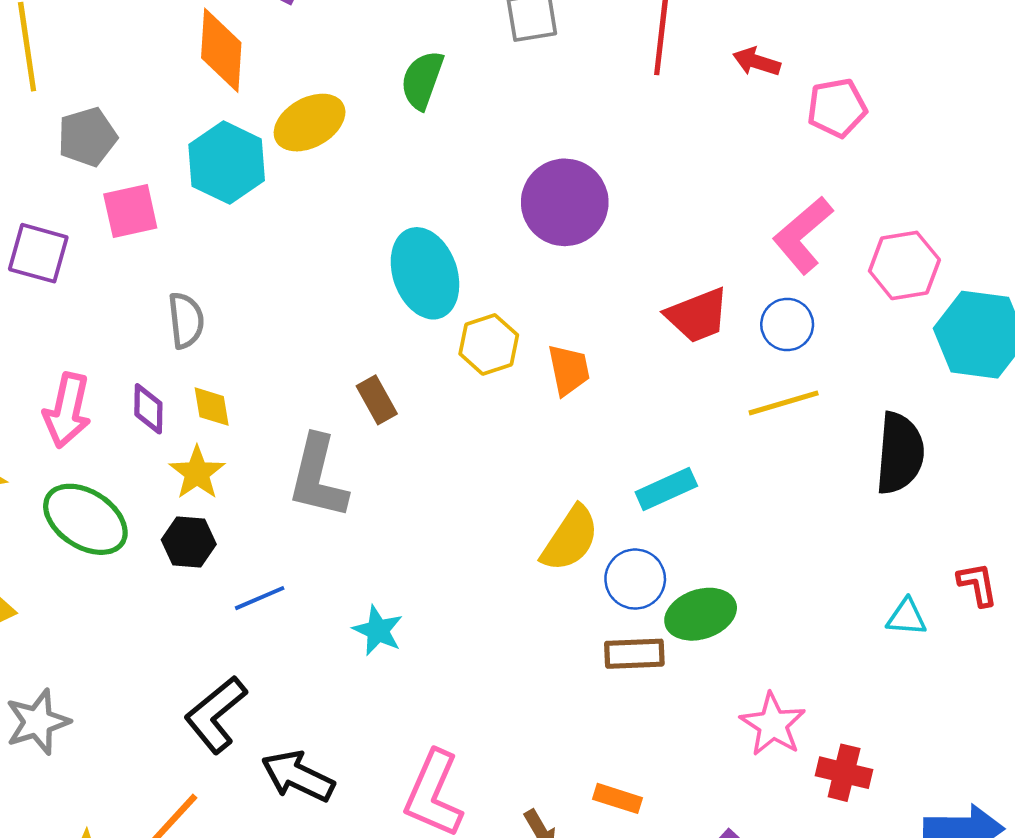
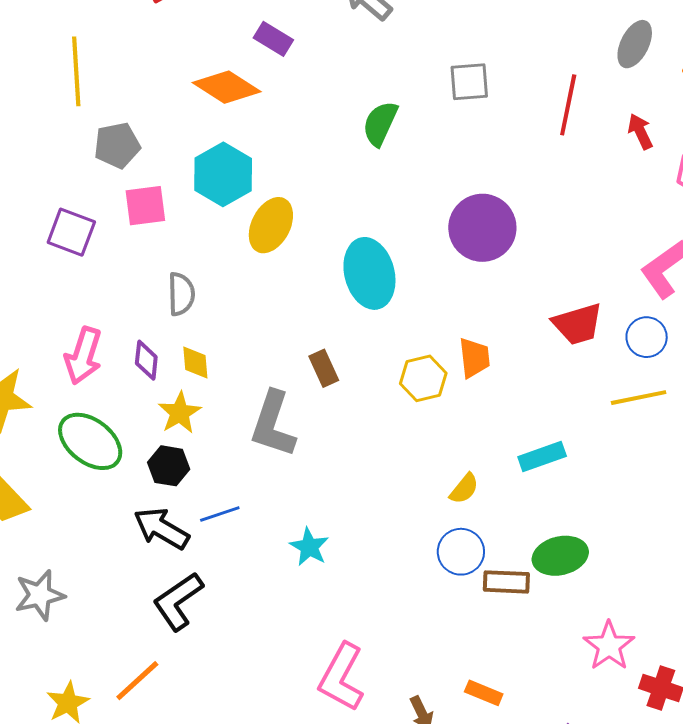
orange diamond: (221, 50) -> (227, 87), turned -66
red arrow: (757, 62) -> (640, 132), turned 42
yellow ellipse: (310, 123) -> (271, 225), moved, turned -38
yellow hexagon: (489, 344) -> (423, 378), moved
yellow semicircle: (570, 539) -> (464, 489), size x0.6
blue circle: (635, 579) -> (461, 552), moved
black arrow: (298, 776) -> (161, 528), moved

